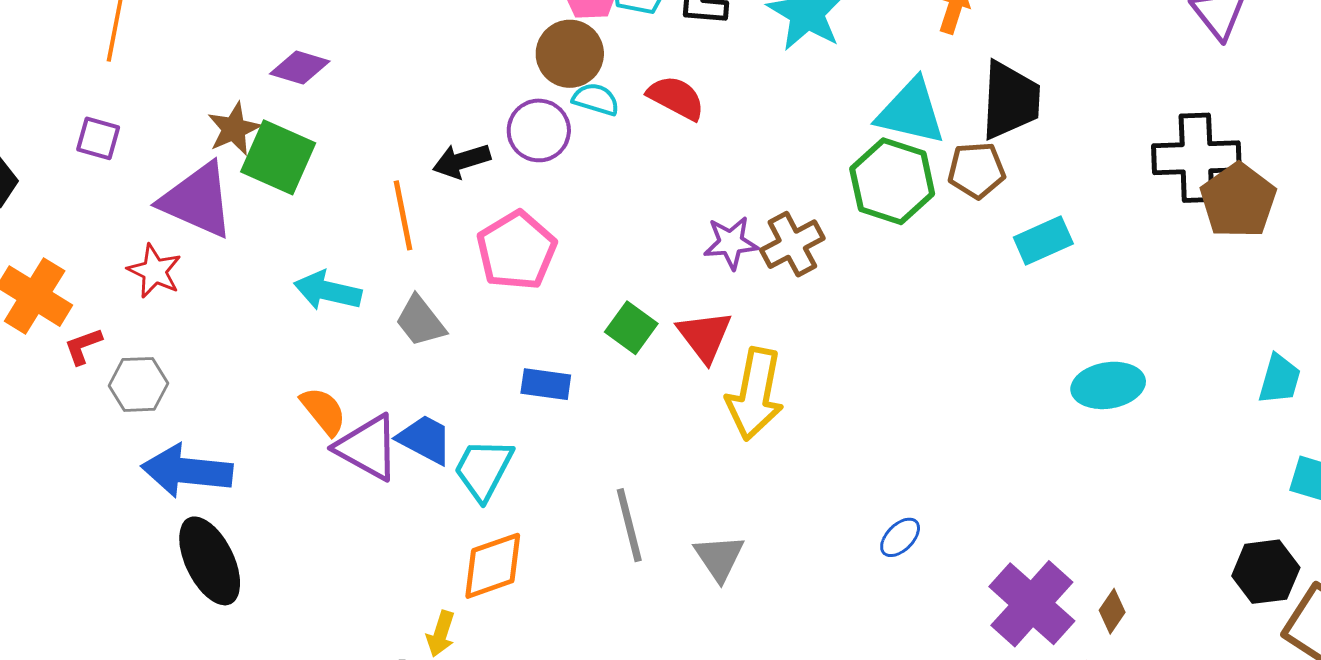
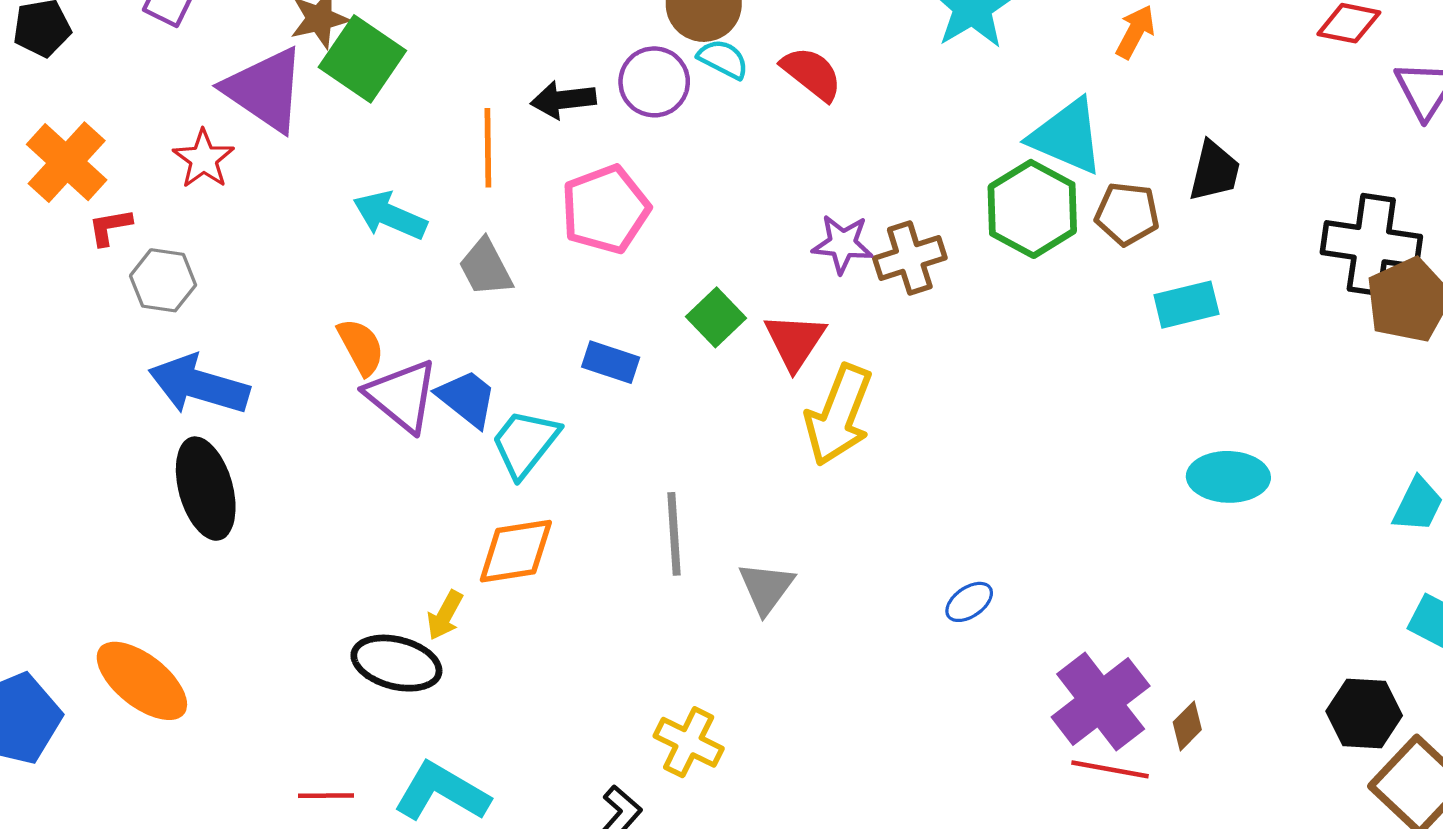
black trapezoid: (1010, 100) -> (1214, 171), moved, size x0.7

